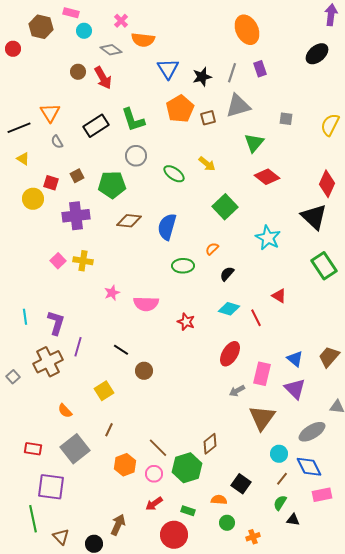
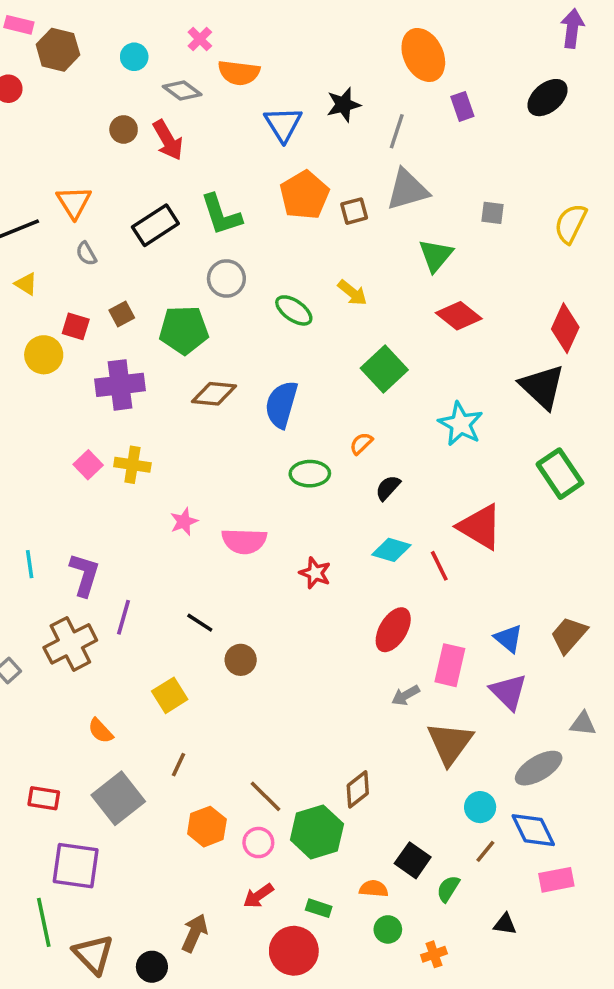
pink rectangle: (71, 13) -> (19, 25), moved
purple rectangle: (260, 69) -> (462, 106), moved
black star: (202, 77) -> (344, 105), moved
red triangle: (279, 296) -> (480, 527), size x1.8
green semicircle: (280, 503) -> (448, 889), moved
brown triangle: (61, 537) -> (93, 954), size x1.4

